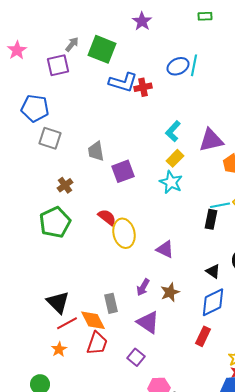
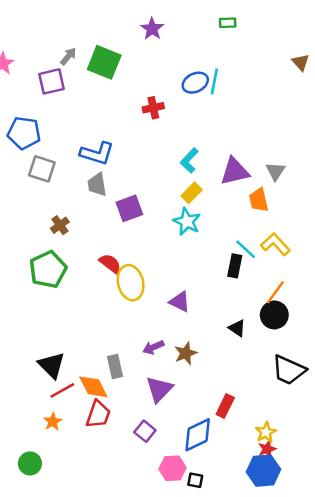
blue L-shape: (123, 82) -> (97, 153), moved
cyan line: (220, 205) -> (246, 249), turned 54
purple arrow: (143, 287) -> (153, 347), turned 36
blue diamond: (213, 302) -> (198, 435), moved
purple triangle: (148, 322) -> (159, 389), turned 40

